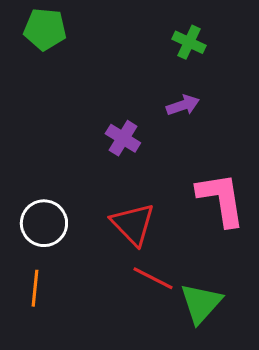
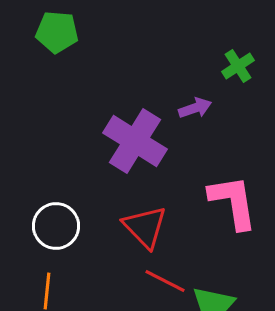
green cross: (189, 42) -> (238, 66), moved, turned 32
purple cross: (123, 138) -> (135, 141), size x1.8

